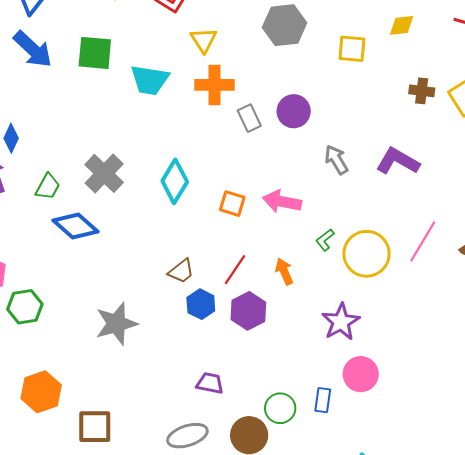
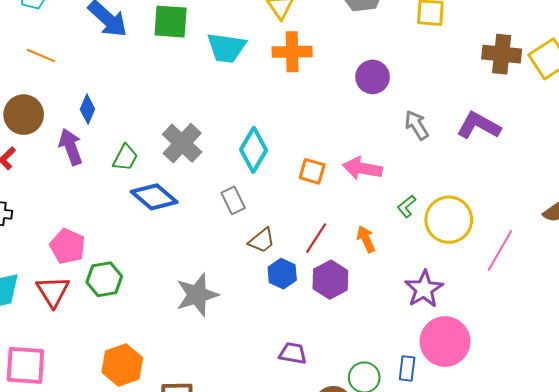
brown cross: (422, 91) -> (502, 54), size x1.5
gray rectangle: (249, 118) -> (233, 200), moved
pink line: (423, 241) -> (500, 250), moved
pink circle: (361, 374) -> (445, 341), size x1.4

